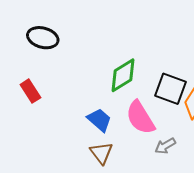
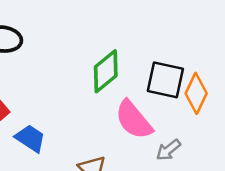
blue trapezoid: (99, 120) -> (30, 138), moved

